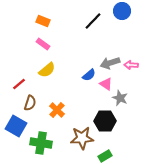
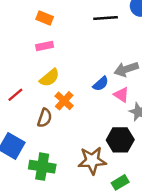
black line: (93, 21) -> (106, 18), turned 42
pink rectangle: (43, 44) -> (45, 46), turned -48
brown semicircle: (30, 103) -> (45, 118), moved
orange cross: (57, 110) -> (64, 101), moved

